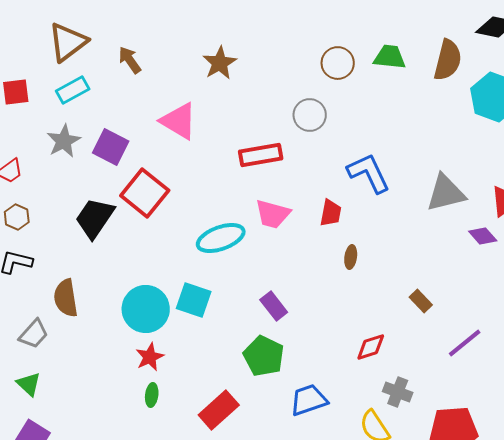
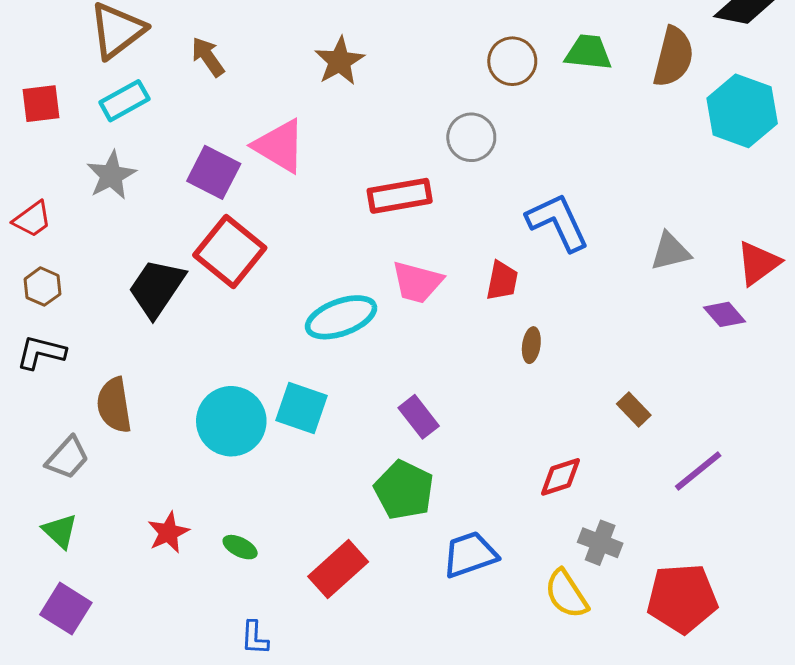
purple square: (111, 147) -> (214, 172), moved
gray triangle: (446, 193) -> (670, 251), size x0.7
red star: (150, 357) -> (168, 532), moved
green ellipse: (152, 395) -> (240, 547), turned -70

